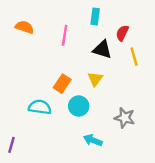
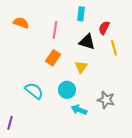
orange rectangle: (62, 84) -> (53, 58), moved
cyan semicircle: (40, 107) -> (34, 91), turned 30
cyan arrow: (93, 140) -> (79, 110), moved

